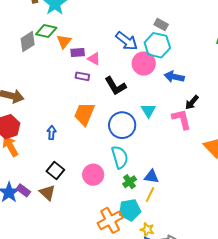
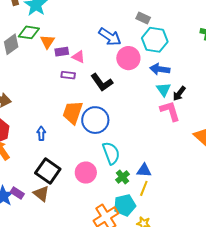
cyan hexagon: (157, 45) -> (155, 40), moved
cyan triangle: (148, 111) -> (163, 89), moved
blue circle: (122, 125) -> (95, 120), moved
black square: (55, 171) -> (48, 171), size x1.4

